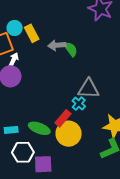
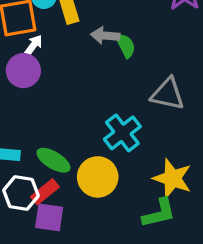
gray triangle: (88, 89) -> (168, 94), moved
cyan cross: (79, 104) -> (122, 133), size x1.6
red rectangle: (63, 118) -> (45, 192), moved

